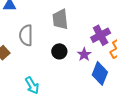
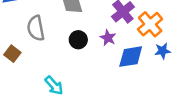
blue diamond: (100, 73) -> (131, 57), turned 70

